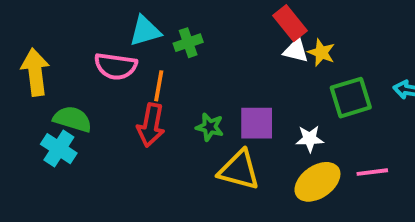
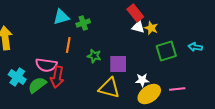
pink semicircle: (116, 66) -> (46, 65), moved
green semicircle: (73, 119) -> (37, 85), moved, turned -54
red arrow: (151, 125) -> (57, 77), moved
green star: (210, 127) -> (94, 56), moved
white star: (310, 139) -> (142, 80), moved

